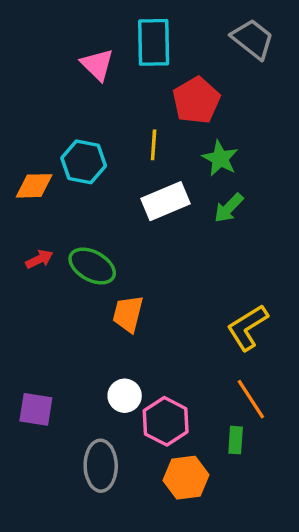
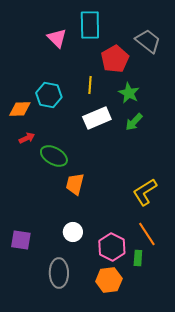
gray trapezoid: (253, 39) -> (148, 41), moved
red arrow: (39, 259) -> (27, 138), moved
pink hexagon: (166, 421) -> (112, 247), moved

